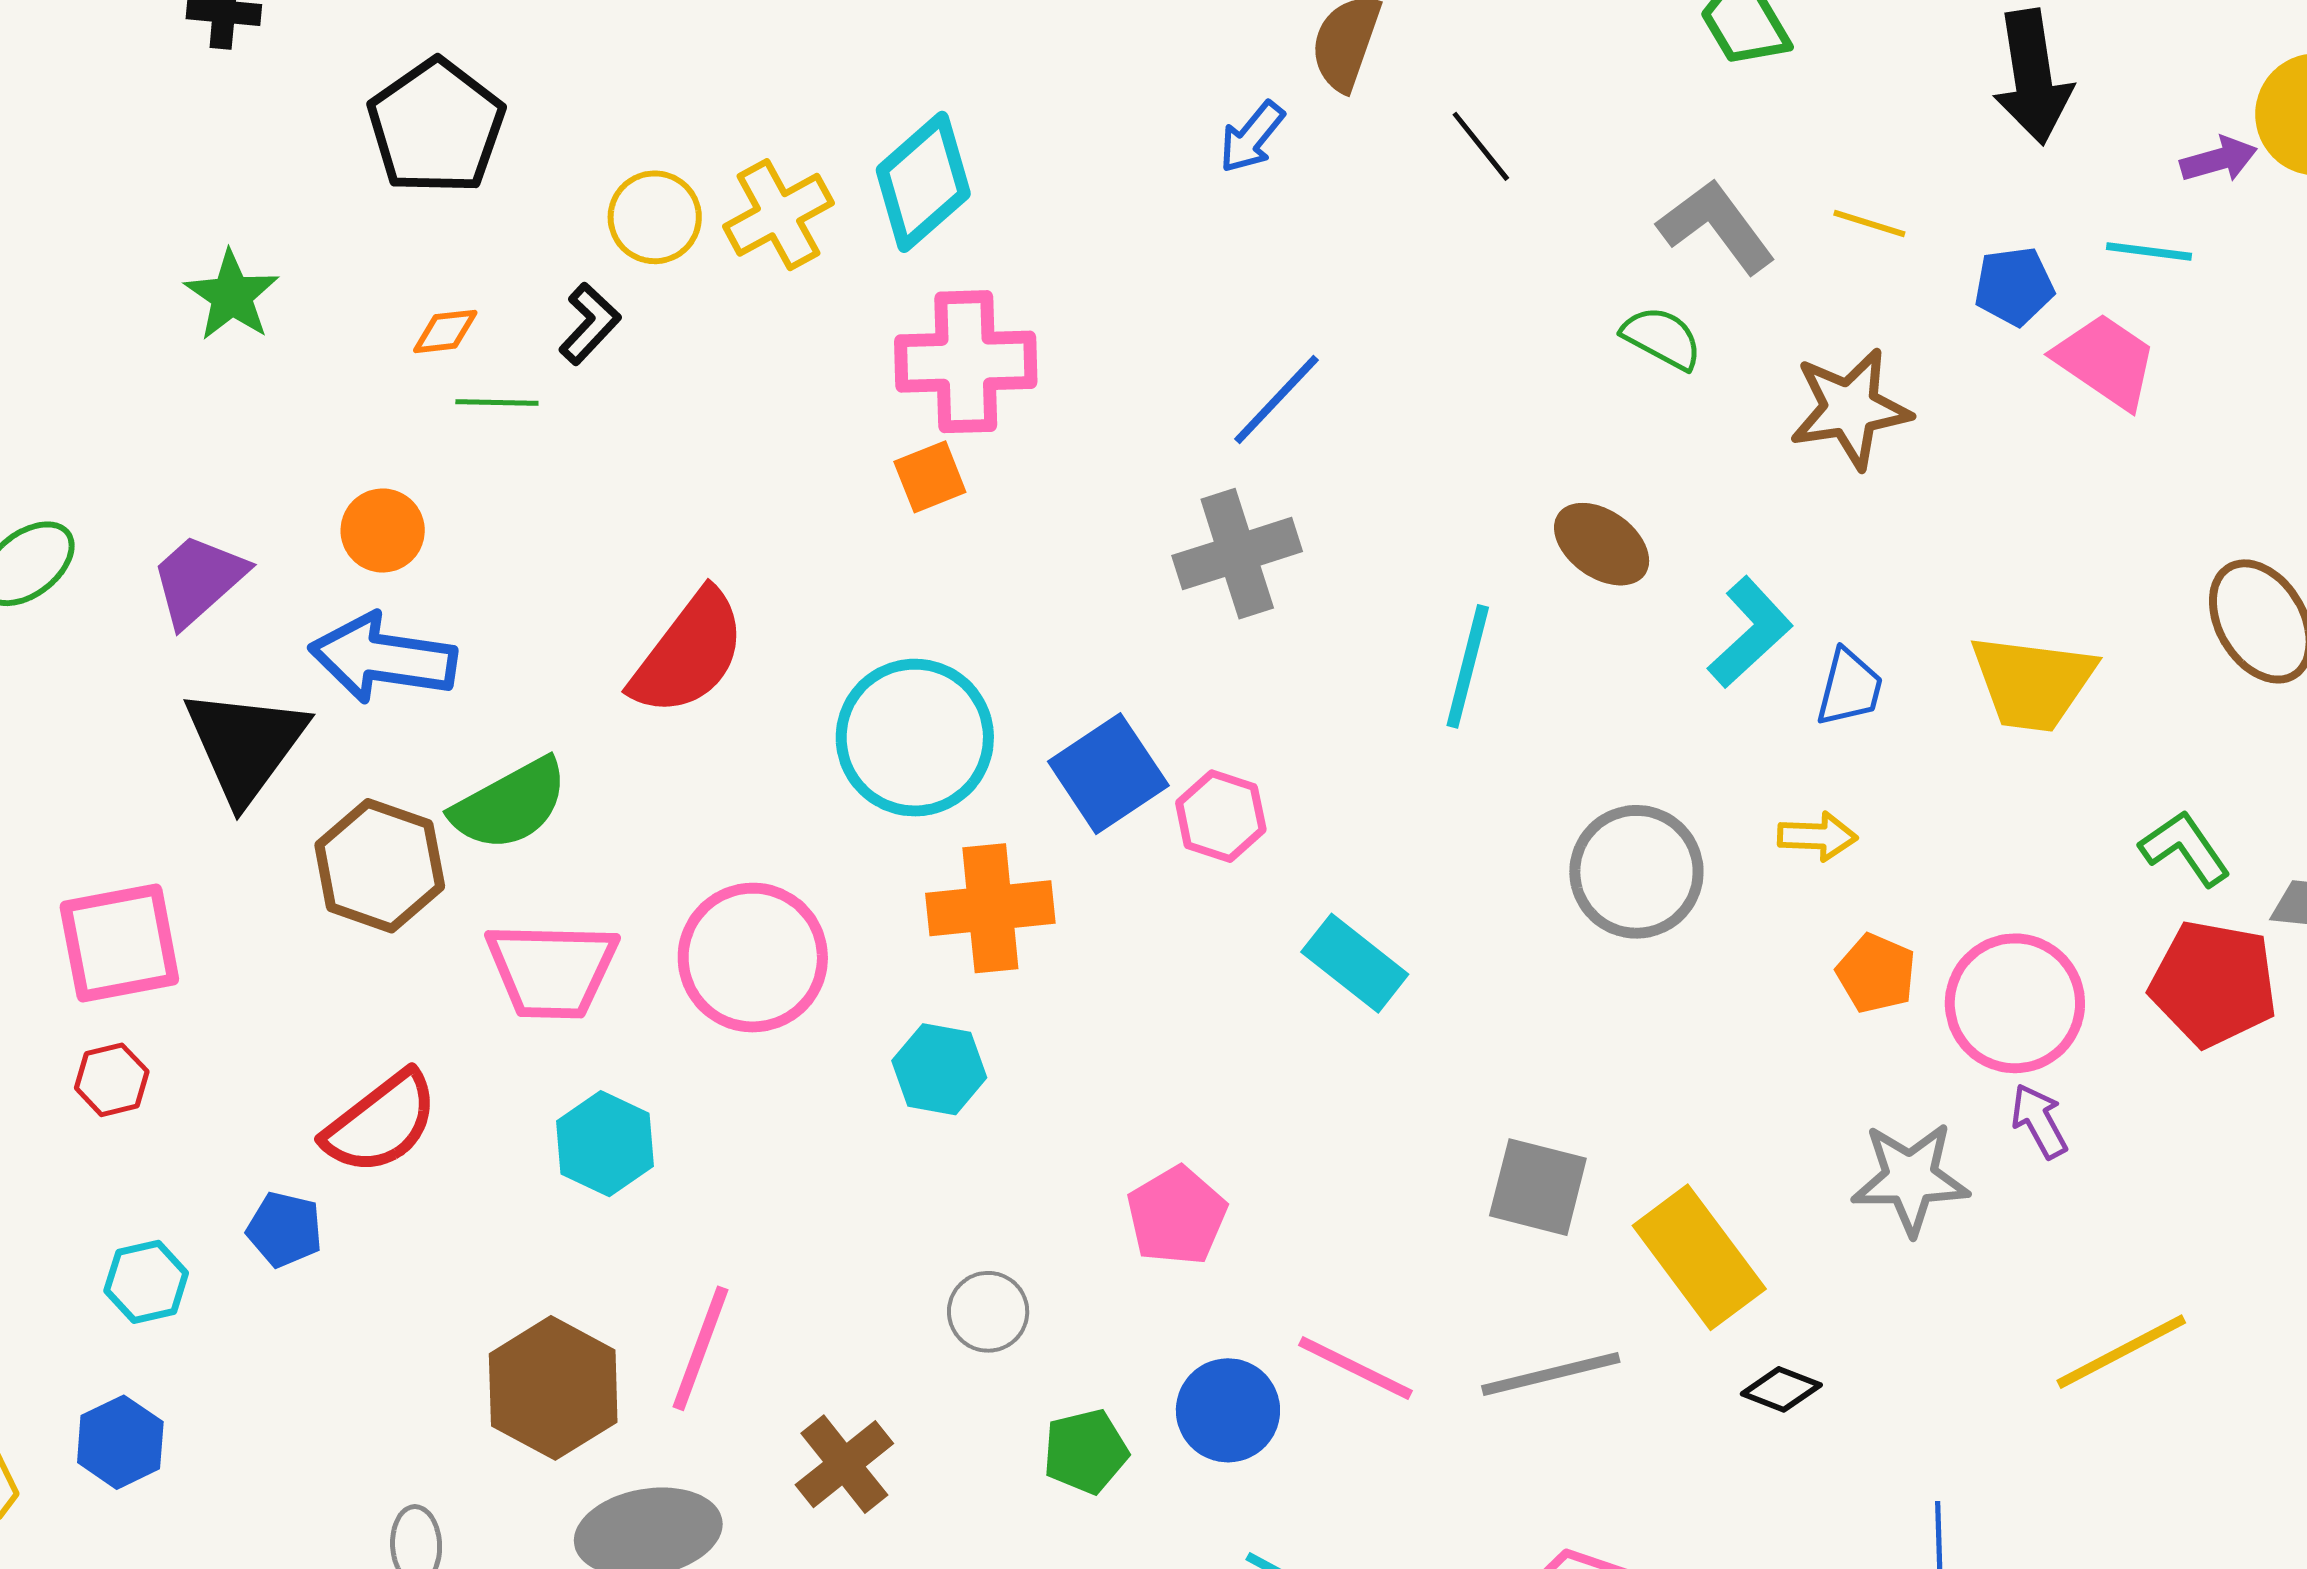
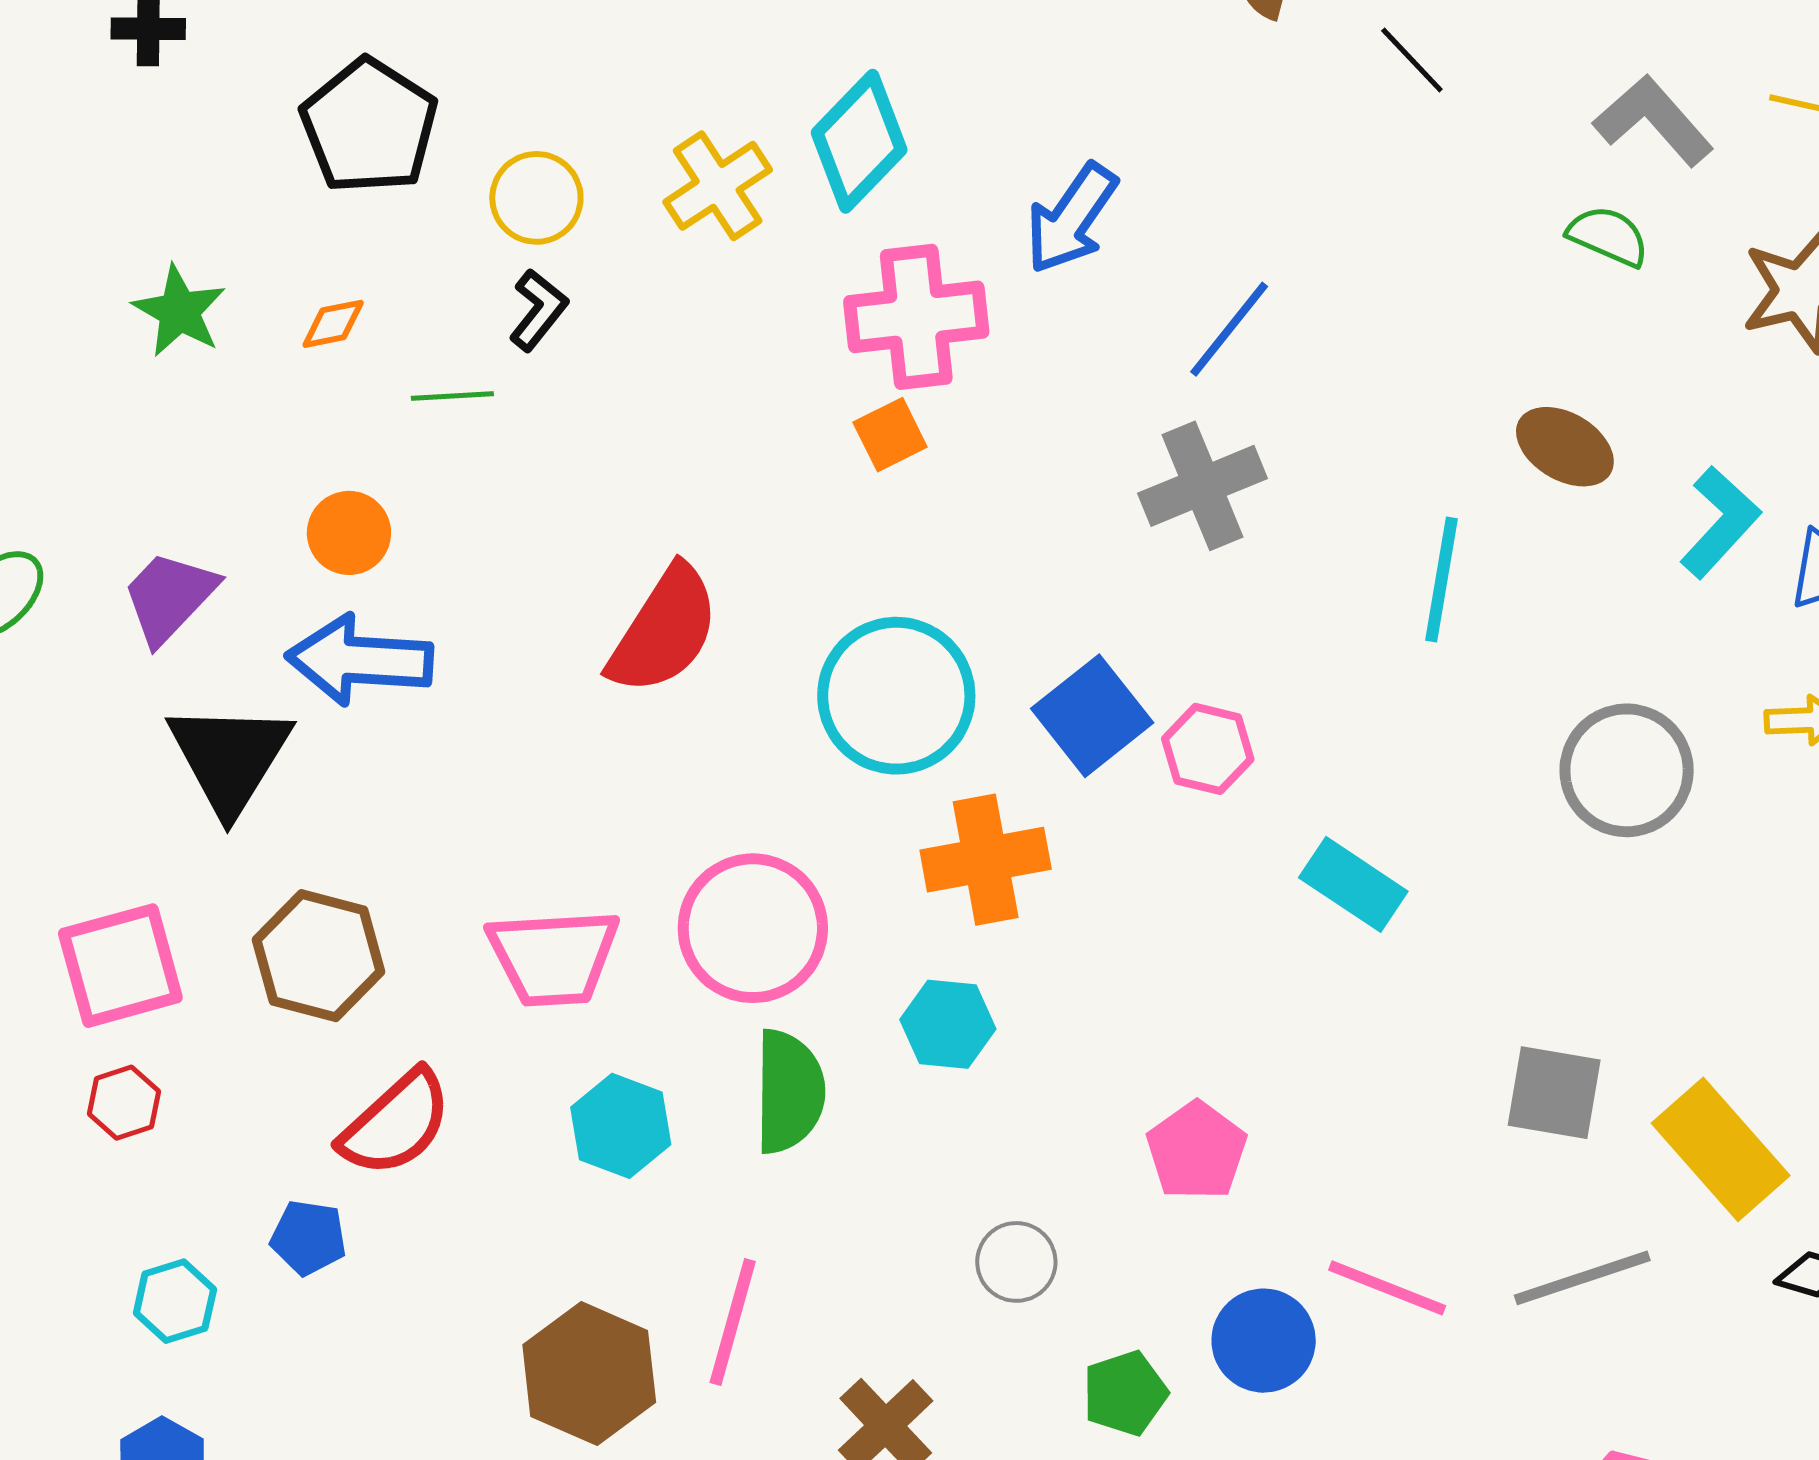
blue arrow: (1252, 137) -> (1071, 218), moved, size x1.5
yellow circle: (655, 217) -> (536, 198), moved
orange diamond: (445, 331) -> (333, 324), moved
green semicircle: (510, 804) -> (789, 1092), moved, turned -56
brown hexagon: (380, 866) -> (319, 956), moved

